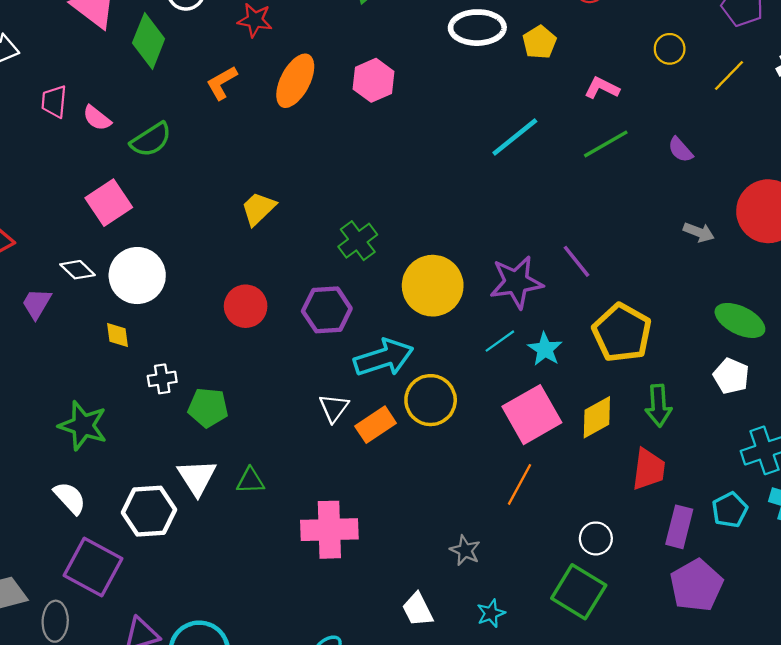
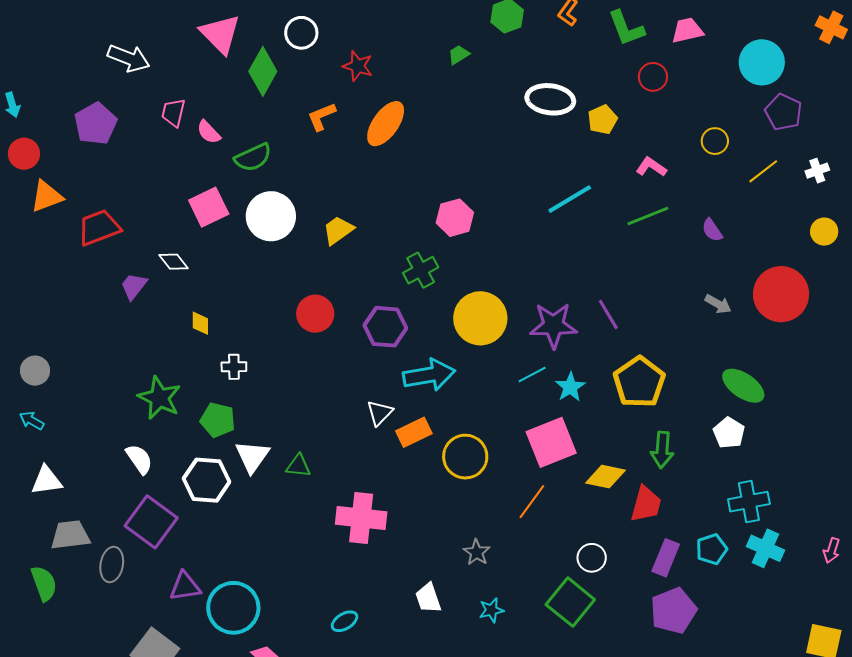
pink hexagon: (374, 80) -> (455, 218), moved
white circle: (137, 276) -> (271, 216), moved
yellow circle: (431, 400) -> (465, 457), moved
green pentagon: (208, 408) -> (218, 420), moved
yellow diamond: (597, 417) -> (606, 477), moved, turned 33

